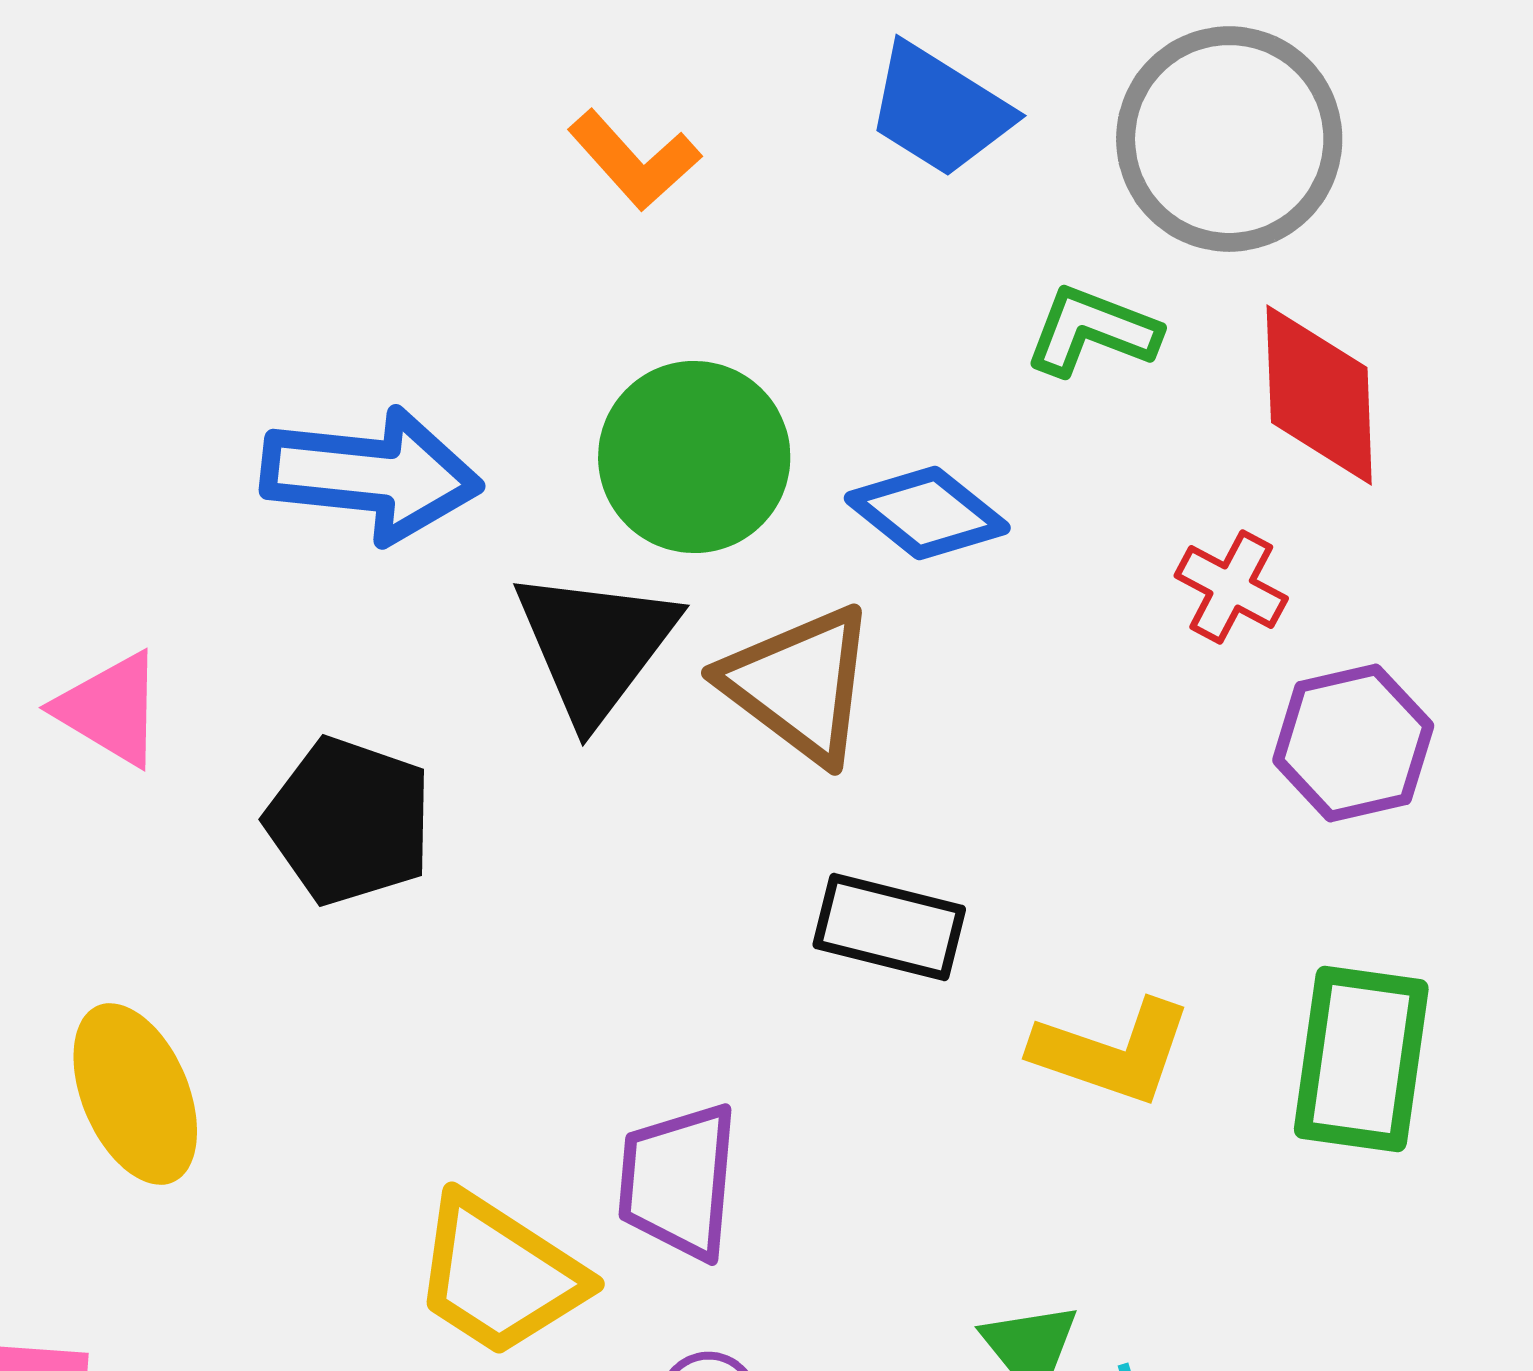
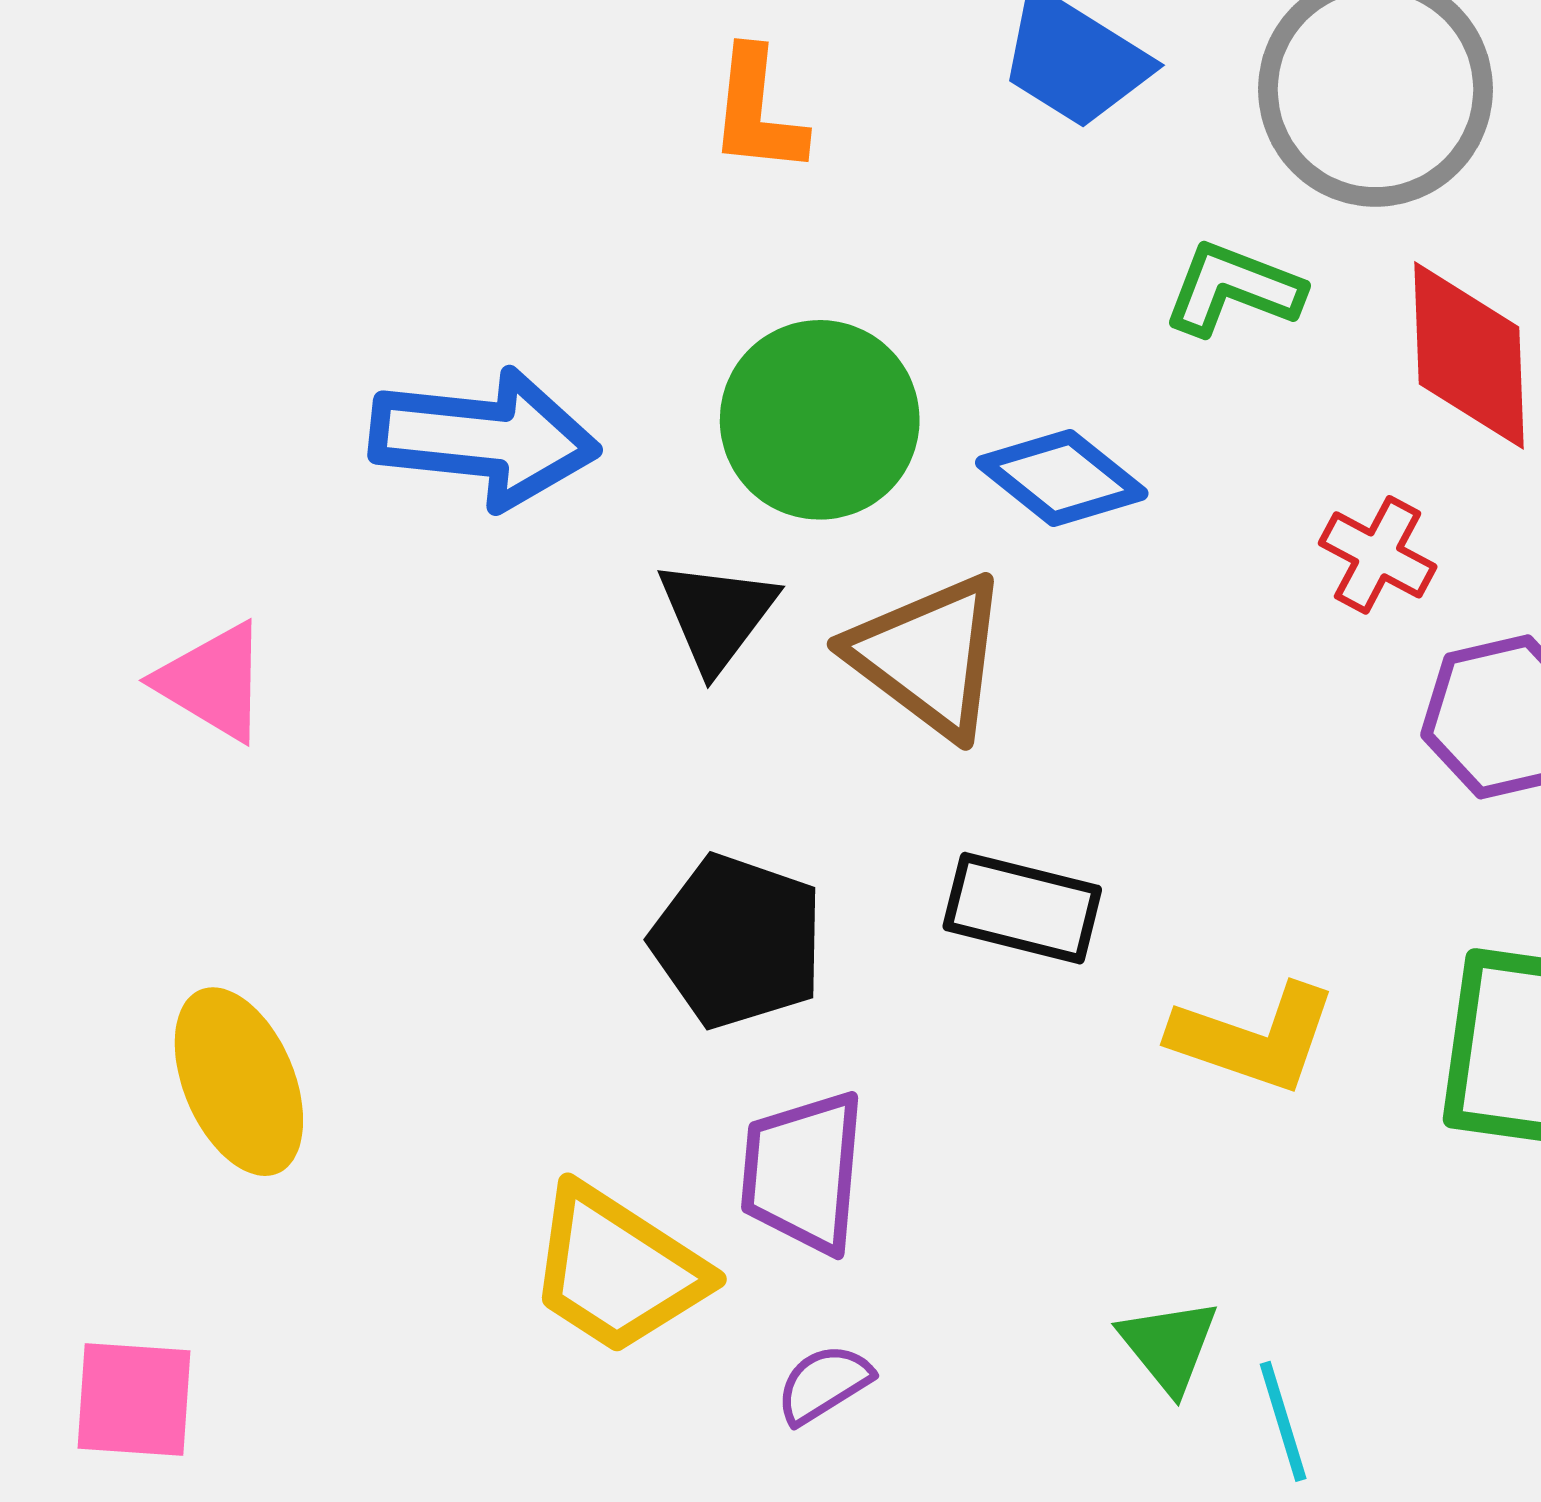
orange L-shape: (634, 160) -> (757, 111), turned 48
black triangle: (595, 645) -> (717, 615), size x0.7
black pentagon: (349, 821) -> (738, 941), moved

